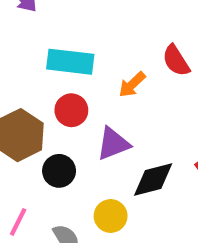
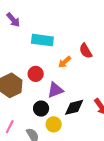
cyan rectangle: (70, 62) -> (42, 40), moved
black circle: (59, 171) -> (41, 109), moved

